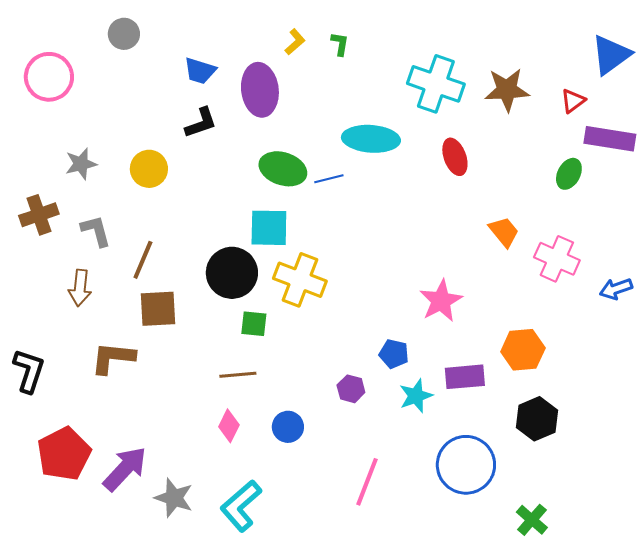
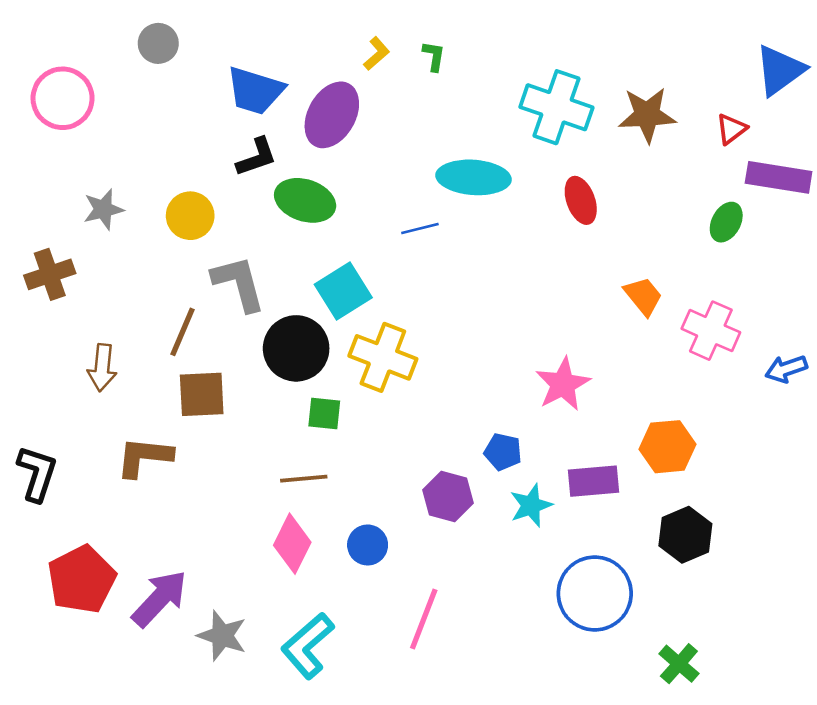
blue trapezoid: (200, 71) -> (255, 91), size x1.4
purple ellipse: (260, 90) -> (332, 115), turned 36
green ellipse: (283, 169) -> (305, 200), moved
cyan square: (269, 228) -> (343, 291), turned -33
gray L-shape: (96, 231) -> (239, 283), moved, size x1.4
purple hexagon: (351, 389) -> (448, 496), size x1.4
pink diamond: (229, 426) -> (292, 544), size x1.4
pink line: (367, 482) -> (424, 619), moved

